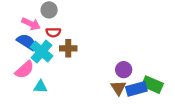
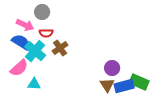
brown cross: (68, 48) -> (60, 48), turned -35

